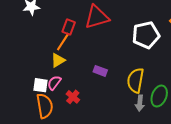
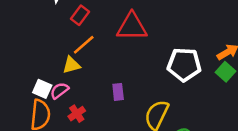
red rectangle: (69, 27) -> (80, 15), moved
purple rectangle: (100, 71) -> (118, 92), turned 48

